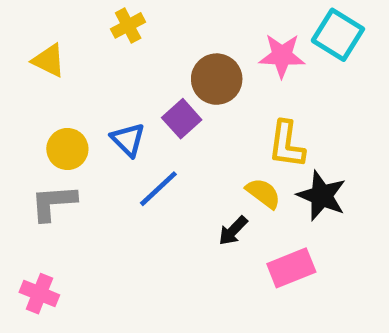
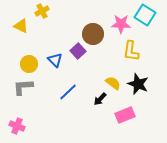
yellow cross: (128, 25) -> (42, 11), moved
yellow L-shape: (287, 144) -> (131, 51), moved
blue line: (158, 189) -> (68, 92), moved

